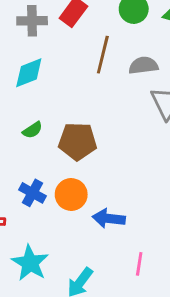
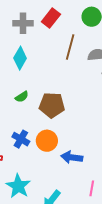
cyan diamond: (29, 73) -> (20, 58), turned -40

